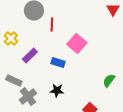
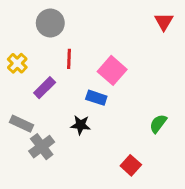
red line: (52, 24) -> (69, 59), moved
blue rectangle: (58, 62) -> (96, 98), moved
black star: (57, 90) -> (80, 125), moved

